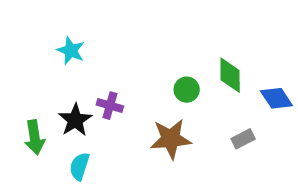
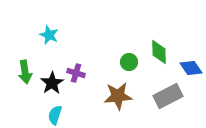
green arrow: (35, 137) -> (25, 72), moved
gray rectangle: (243, 139) -> (168, 96), size x1.8

